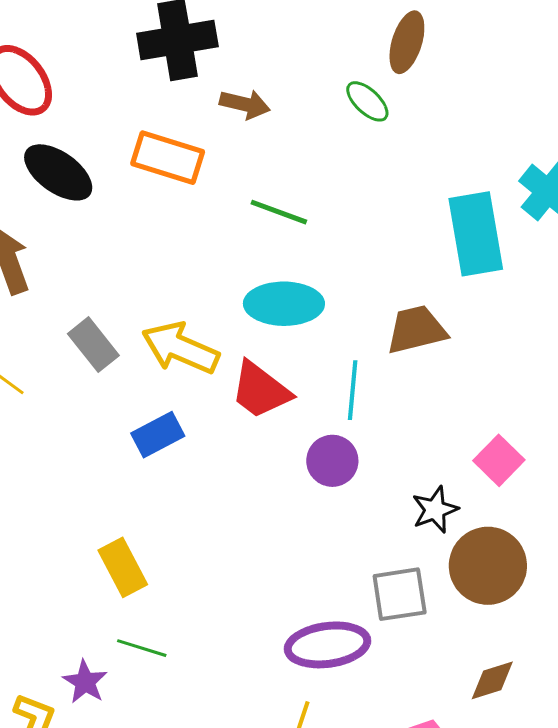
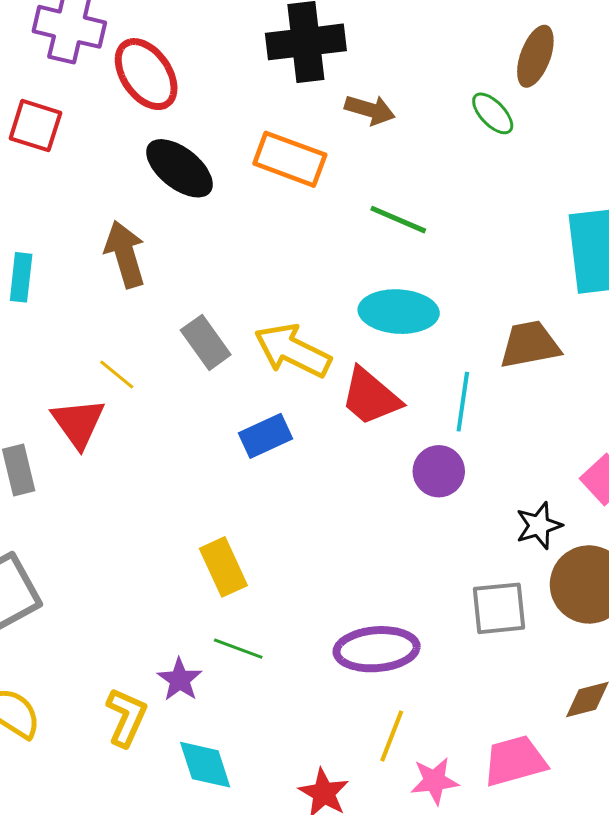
purple ellipse: (328, 645) -> (377, 649), moved

